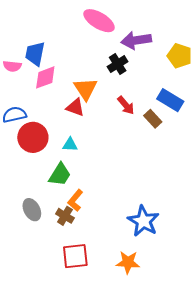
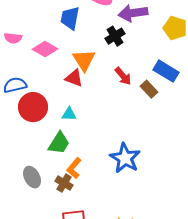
blue trapezoid: (35, 54) -> (70, 18), moved
pink diamond: (45, 77) -> (45, 49), turned 50
blue star: (143, 221) -> (125, 158), moved

